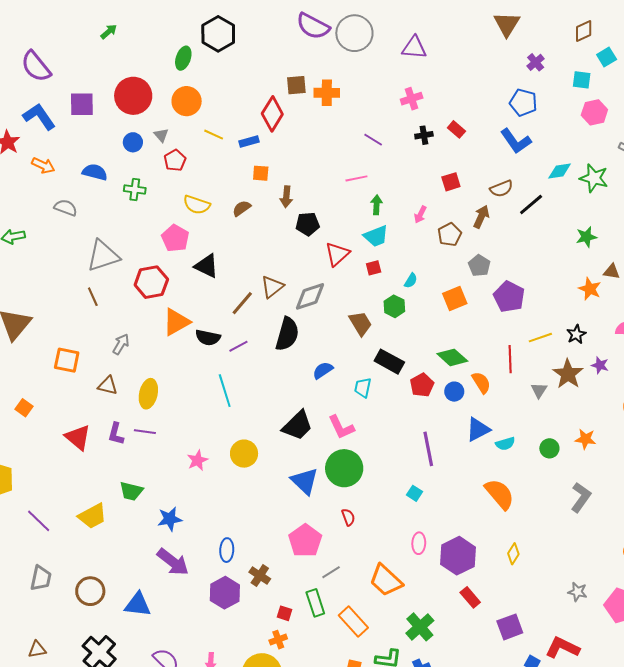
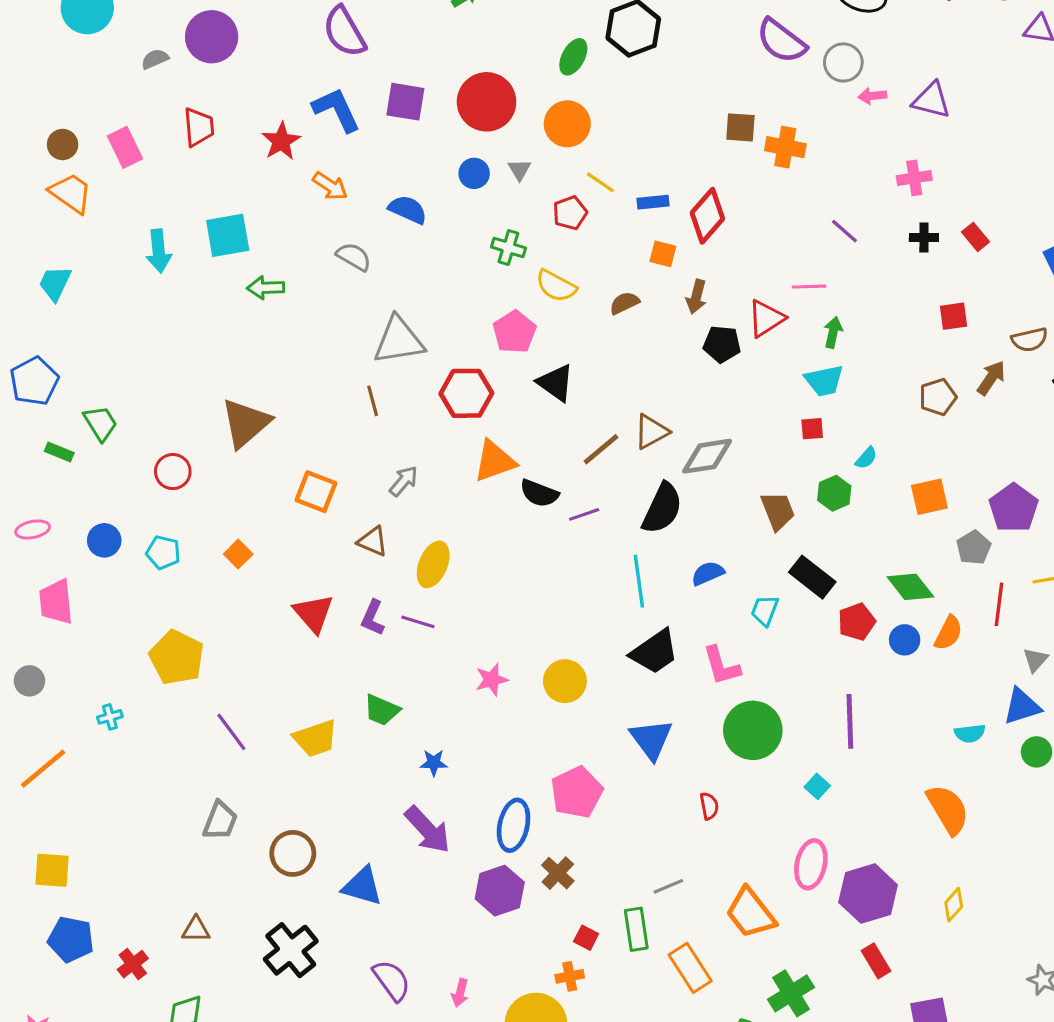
gray circle: (354, 33) -> (843, 62), size x0.7
red diamond: (272, 114) -> (707, 216), moved
red pentagon: (175, 160) -> (570, 213), moved
green cross: (135, 190) -> (508, 247), moved
pink arrow: (420, 215) -> (872, 96), moved, turned 48
red triangle: (337, 254) -> (766, 318), moved
gray pentagon: (479, 266) -> (974, 548), moved
orange semicircle: (481, 383) -> (948, 633), turned 50
cyan line: (225, 391) -> (639, 581), moved
blue triangle: (478, 429) -> (1022, 706), moved
green circle: (344, 468) -> (753, 730), moved
blue star: (170, 519) -> (434, 763), size x0.7
pink pentagon: (305, 541) -> (577, 792), moved
pink ellipse: (419, 543) -> (811, 864), size x1.4
blue ellipse: (227, 550) -> (514, 825), size x1.4

